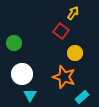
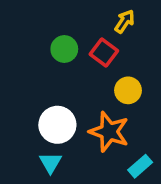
green circle: (14, 43) -> (64, 49), moved
white circle: (22, 74) -> (57, 125), moved

